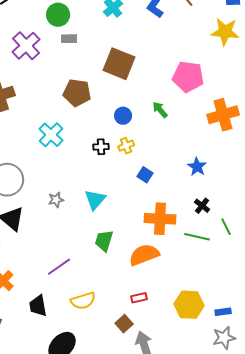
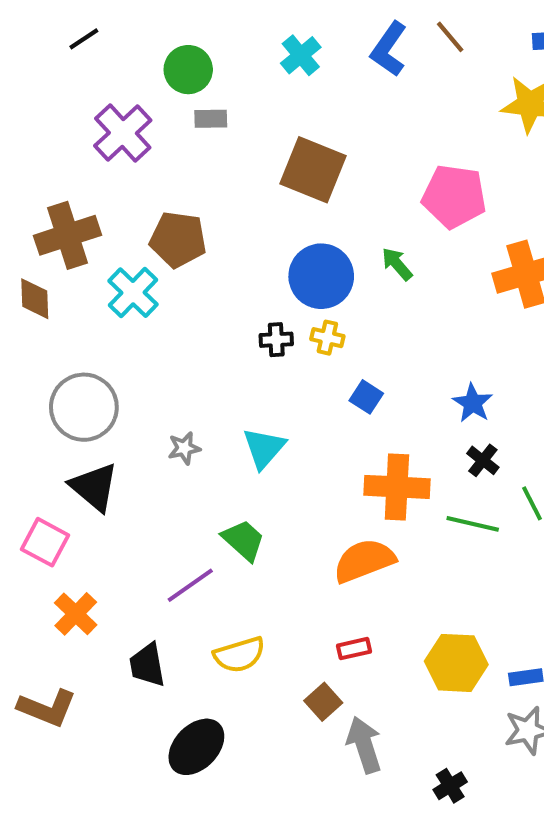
brown pentagon: (77, 93) -> (178, 239), moved
blue circle: (123, 116) -> (321, 276), size x1.8
cyan cross: (51, 135) -> (133, 293), moved
yellow cross: (126, 146) -> (327, 338), turned 35
blue star: (197, 167) -> (473, 403), moved
green trapezoid: (104, 241) -> (243, 540), moved, turned 115

